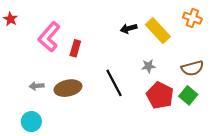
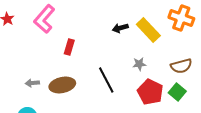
orange cross: (192, 18) -> (181, 18), size x1.4
pink L-shape: (49, 37) -> (44, 19), moved

